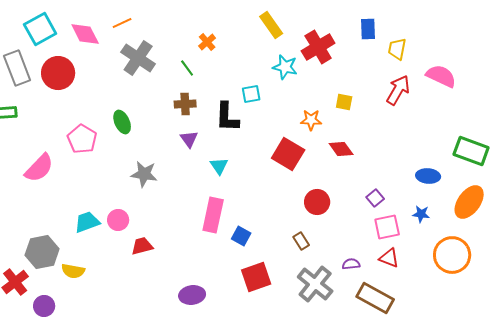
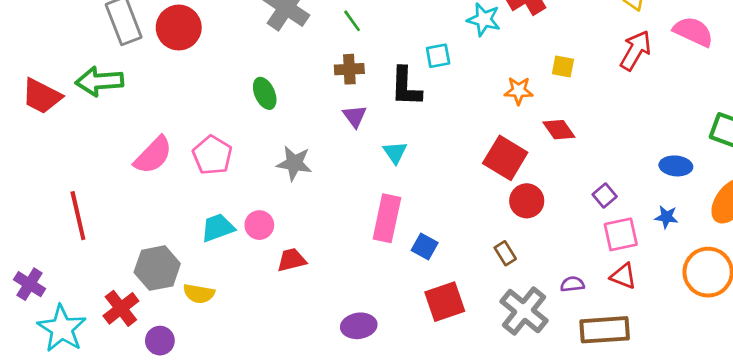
pink pentagon: (82, 139) -> (212, 155), moved
red square: (288, 154) -> (505, 158), moved
brown rectangle: (375, 298) -> (605, 330), turned -33

